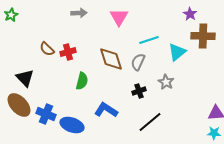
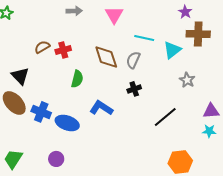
cyan line: (149, 40) -> (144, 38), turned 30
brown semicircle: (47, 49) -> (42, 47), turned 105
gray star: (166, 82) -> (187, 80), moved
black line: (150, 122) -> (165, 117), moved

